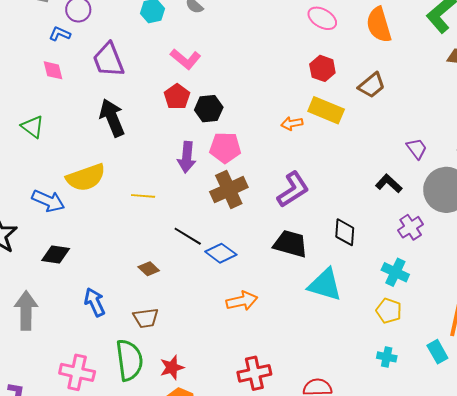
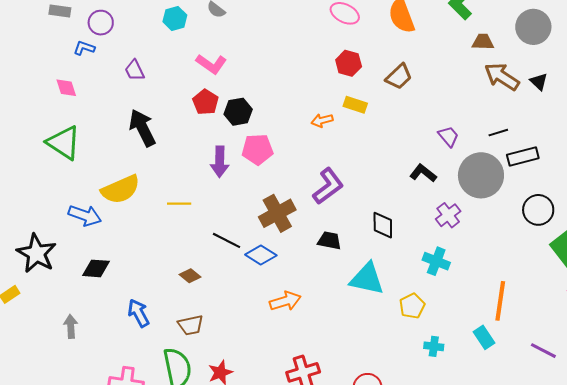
purple trapezoid: (108, 60) -> (135, 70), size x0.6
pink diamond: (53, 70) -> (66, 88), moved
yellow rectangle: (326, 110) -> (355, 105), size x0.7
green triangle: (33, 127) -> (64, 143), size x1.5
brown cross: (229, 190) -> (277, 213), moved
black trapezoid: (290, 244) -> (329, 241), size x0.7
gray arrow: (26, 310) -> (71, 326), size x0.6
yellow pentagon: (389, 311) -> (412, 306), moved, turned 30

